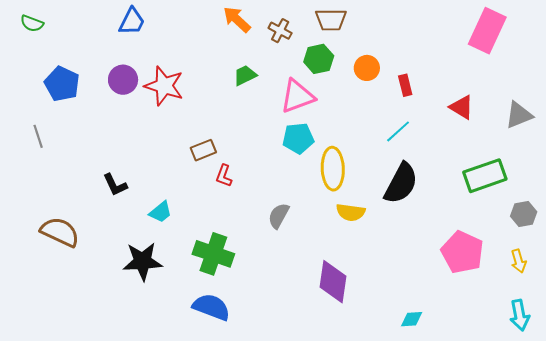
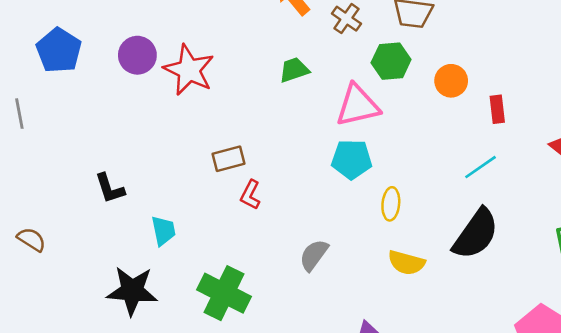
yellow ellipse: (333, 169) -> (391, 204), size x0.6
cyan trapezoid: (161, 212) -> (163, 231), turned -70
brown semicircle: (60, 232) -> (31, 239), size x0.6

